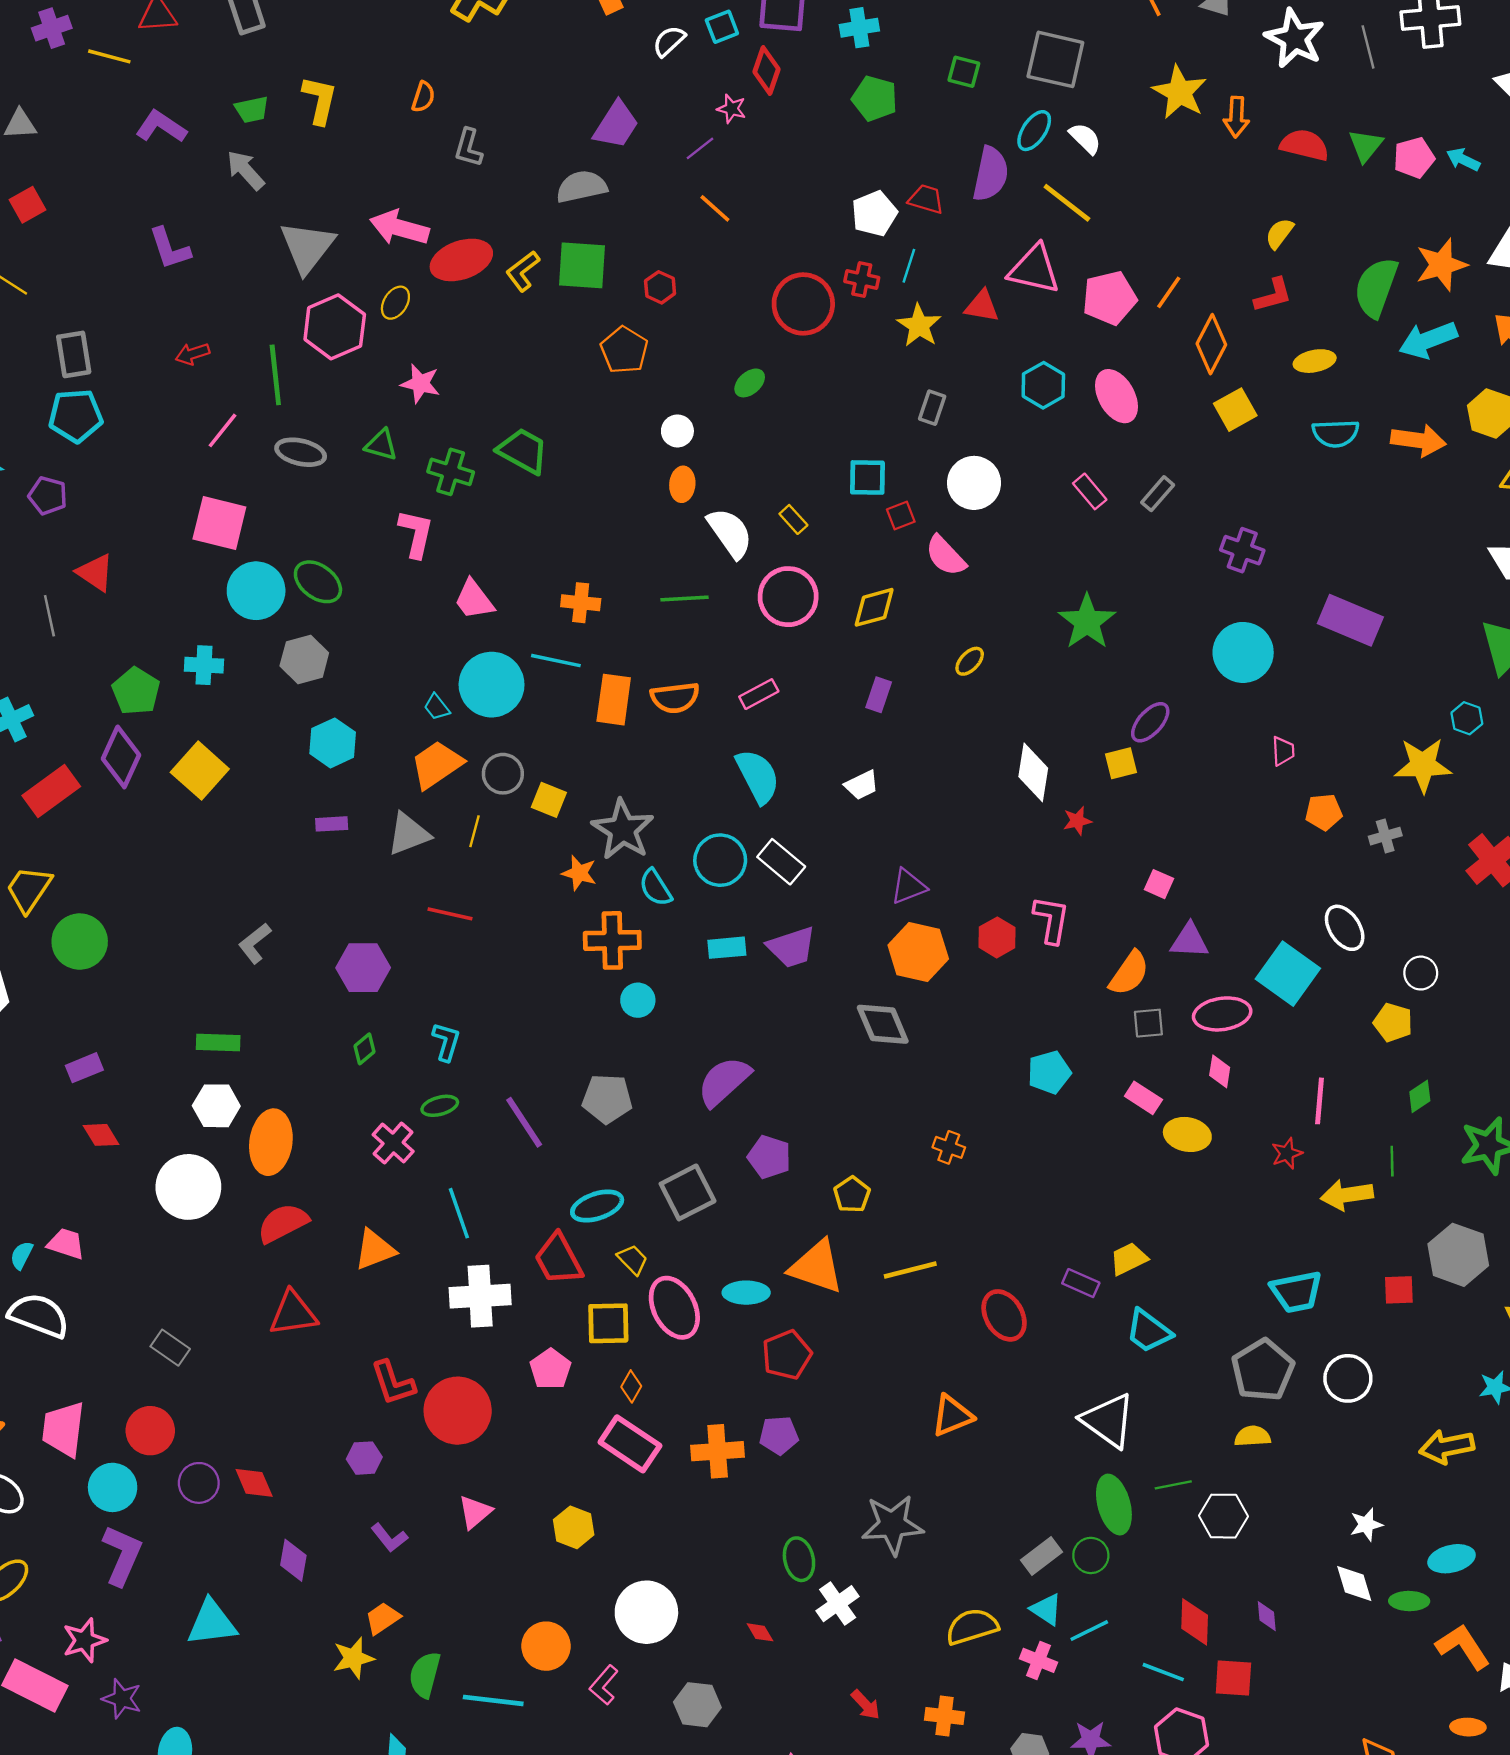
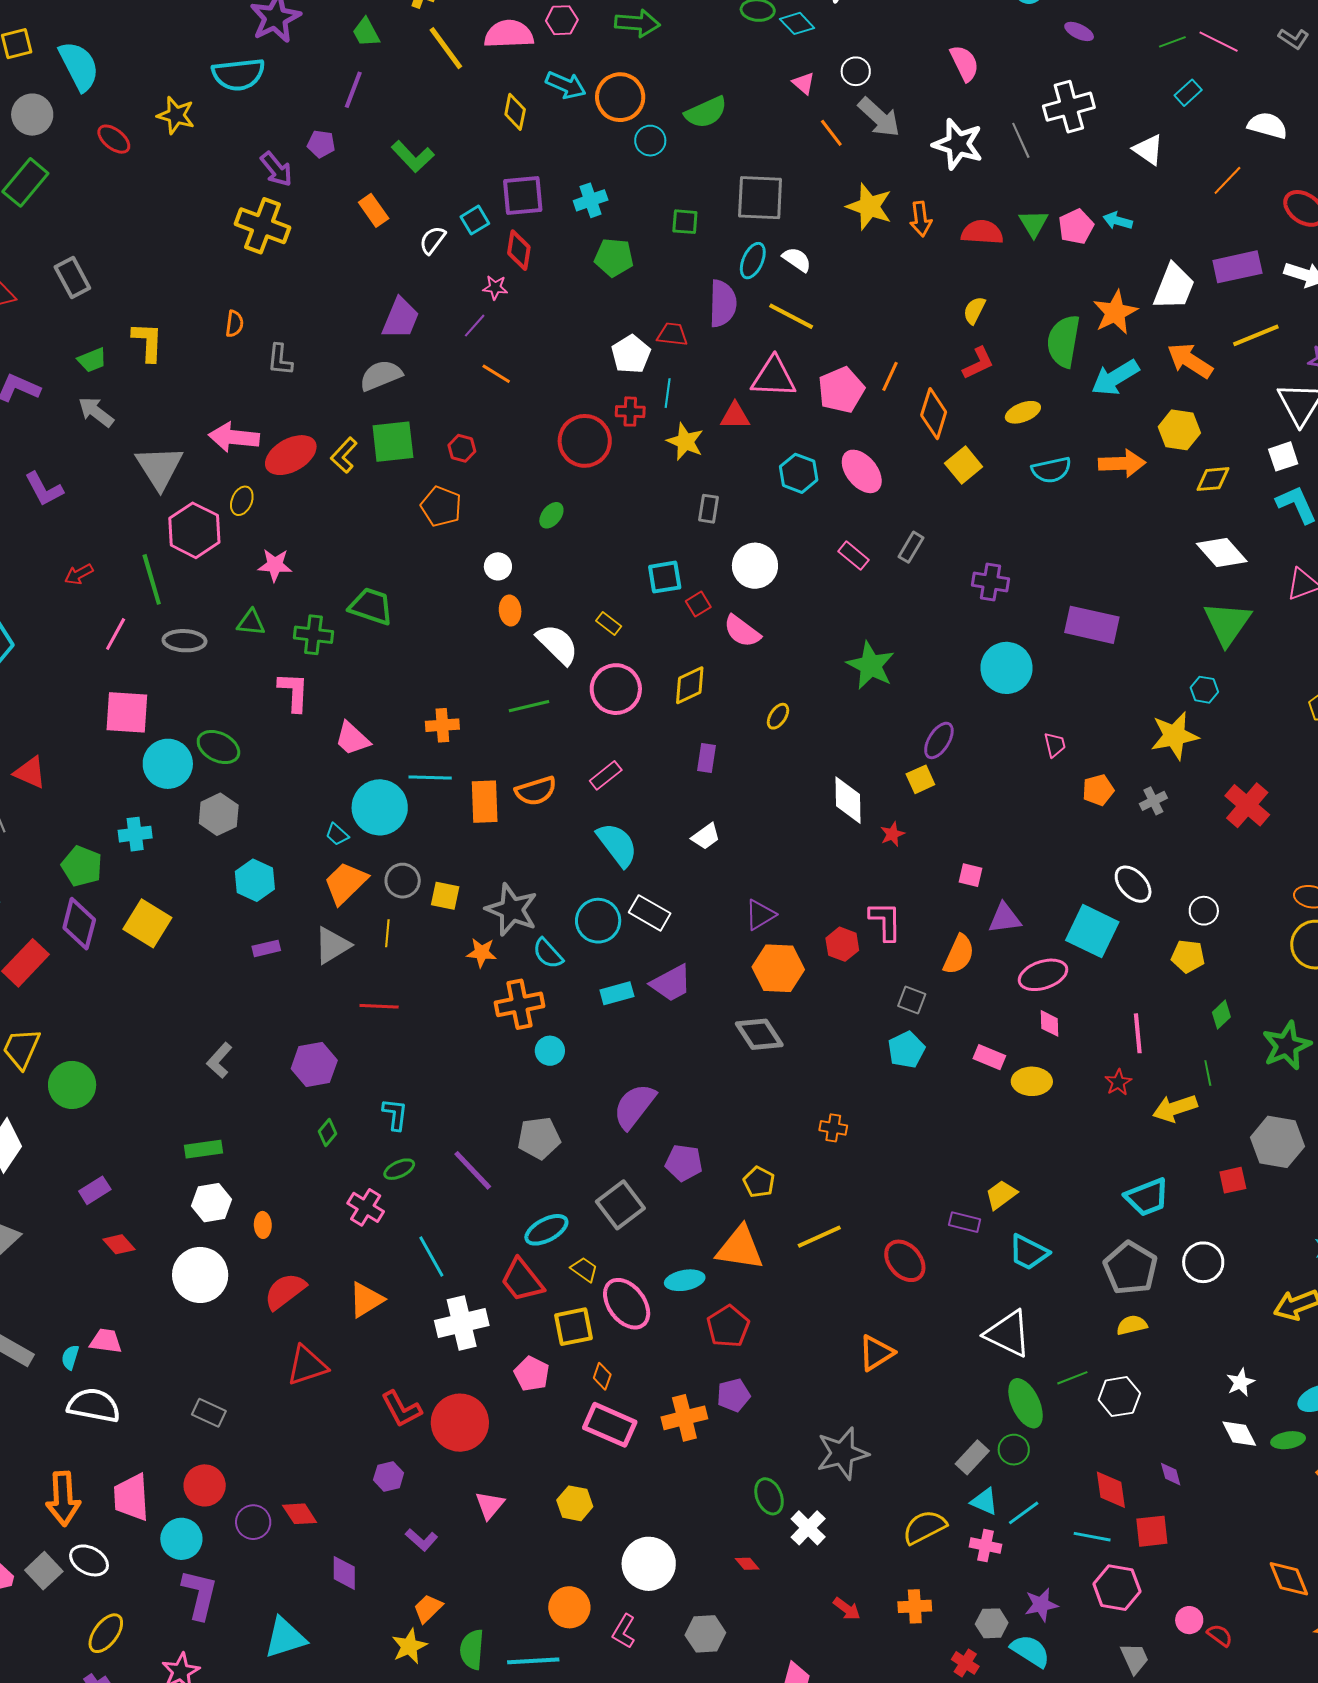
gray square: (1148, 1023) -> (912, 1000), moved, turned 36
orange ellipse: (271, 1142) -> (263, 1225), size x0.5

